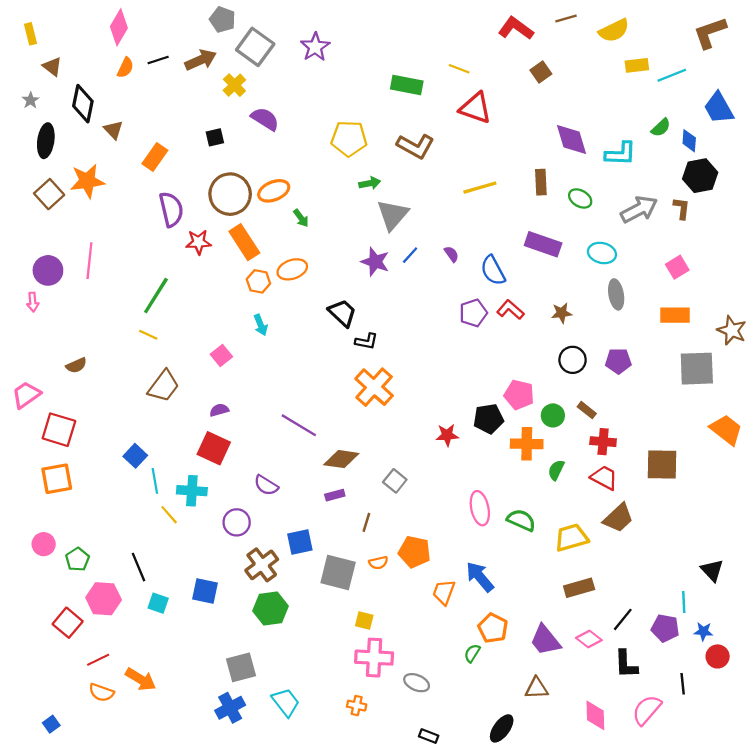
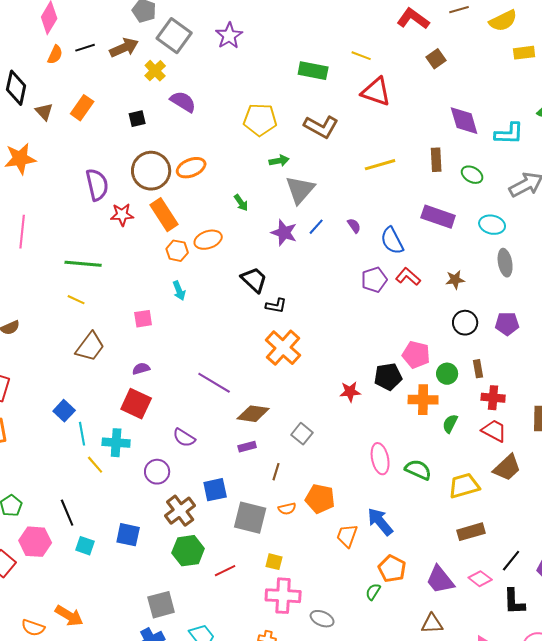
orange rectangle: (155, 157) -> (82, 108), moved
green arrow: (301, 218) -> (241, 203), moved
green line: (156, 296) -> (83, 264), turned 63
pink square: (221, 355) -> (143, 319), turned 30
brown rectangle: (587, 410) -> (478, 369), turned 42
red line: (98, 660) -> (225, 571), moved

